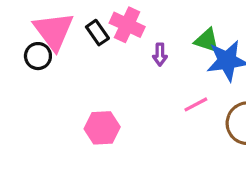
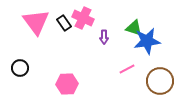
black circle: (38, 56) -> (20, 68), moved

